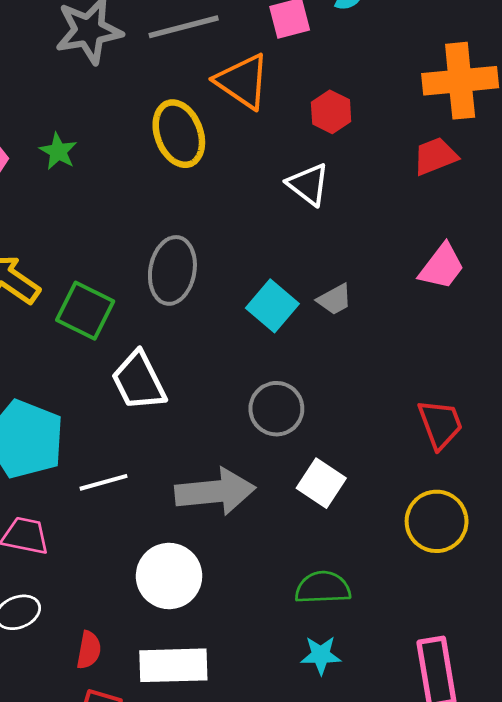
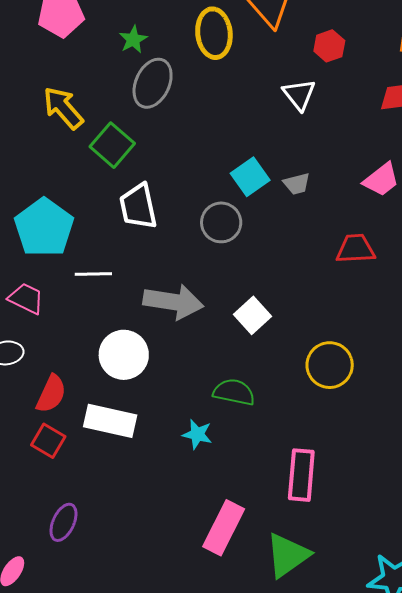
green star: (58, 151) -> (133, 39), moved
gray ellipse: (172, 270) -> (153, 83), moved
gray circle: (276, 409) -> (221, 222), moved
red trapezoid: (440, 424) -> (355, 249), moved, turned -87
red semicircle: (89, 650) -> (51, 394), size x1.4
cyan star: (321, 655) -> (197, 434), moved

